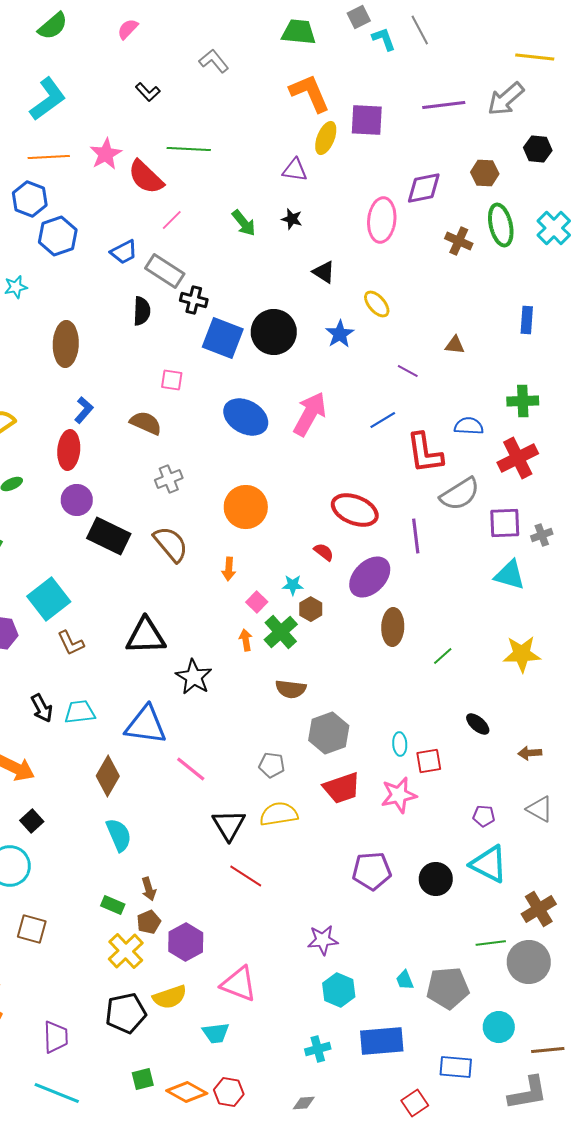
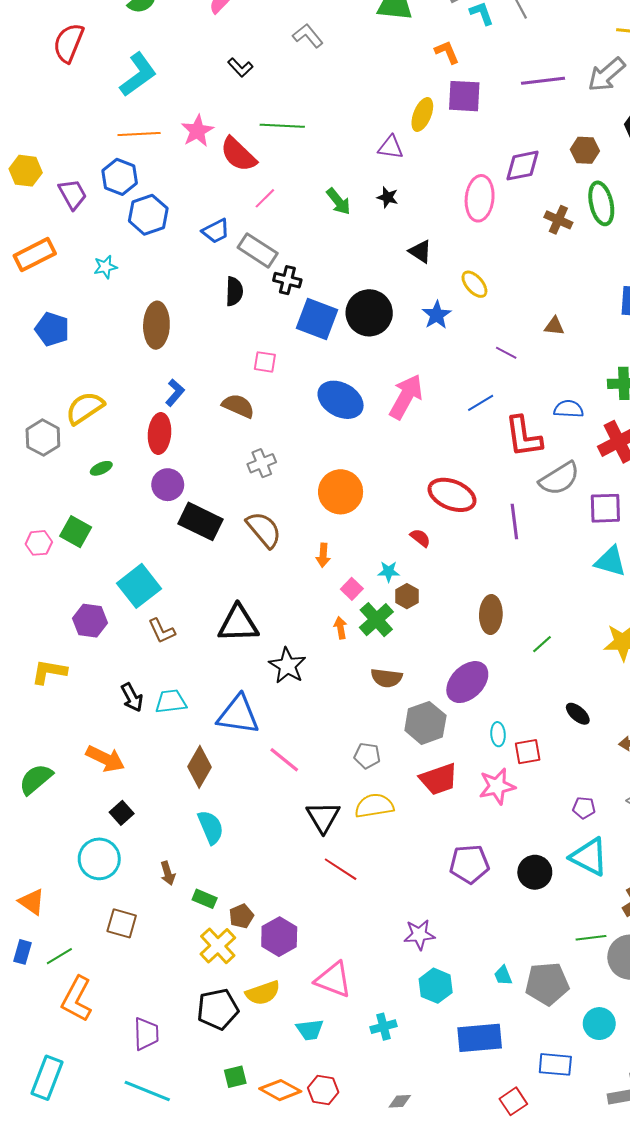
orange L-shape: (310, 93) -> (447, 52), moved, size x0.6
purple ellipse: (370, 577) -> (467, 682), moved
brown arrow: (149, 889) -> (168, 873), moved
cyan cross: (318, 1049) -> (383, 1027), moved

